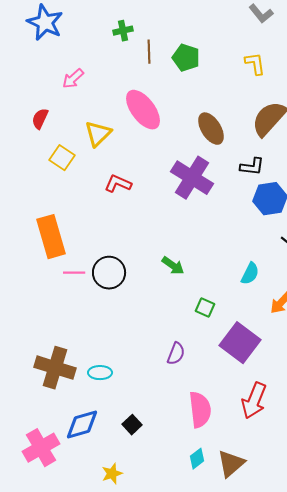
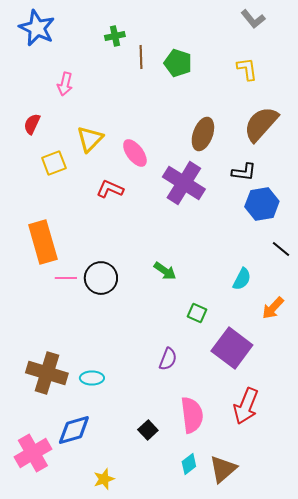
pink arrow: (73, 79) -> (65, 84), turned -35
pink ellipse: (143, 110) -> (135, 153), moved, size x0.7
brown ellipse: (211, 129) -> (203, 134), turned 52
yellow square: (62, 158) -> (54, 163), turned 35
black square: (132, 425) -> (148, 430), moved

